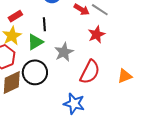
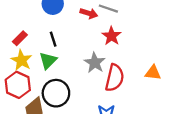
gray star: (64, 52) -> (95, 63), moved
orange triangle: (125, 76) -> (153, 73), turned 42

